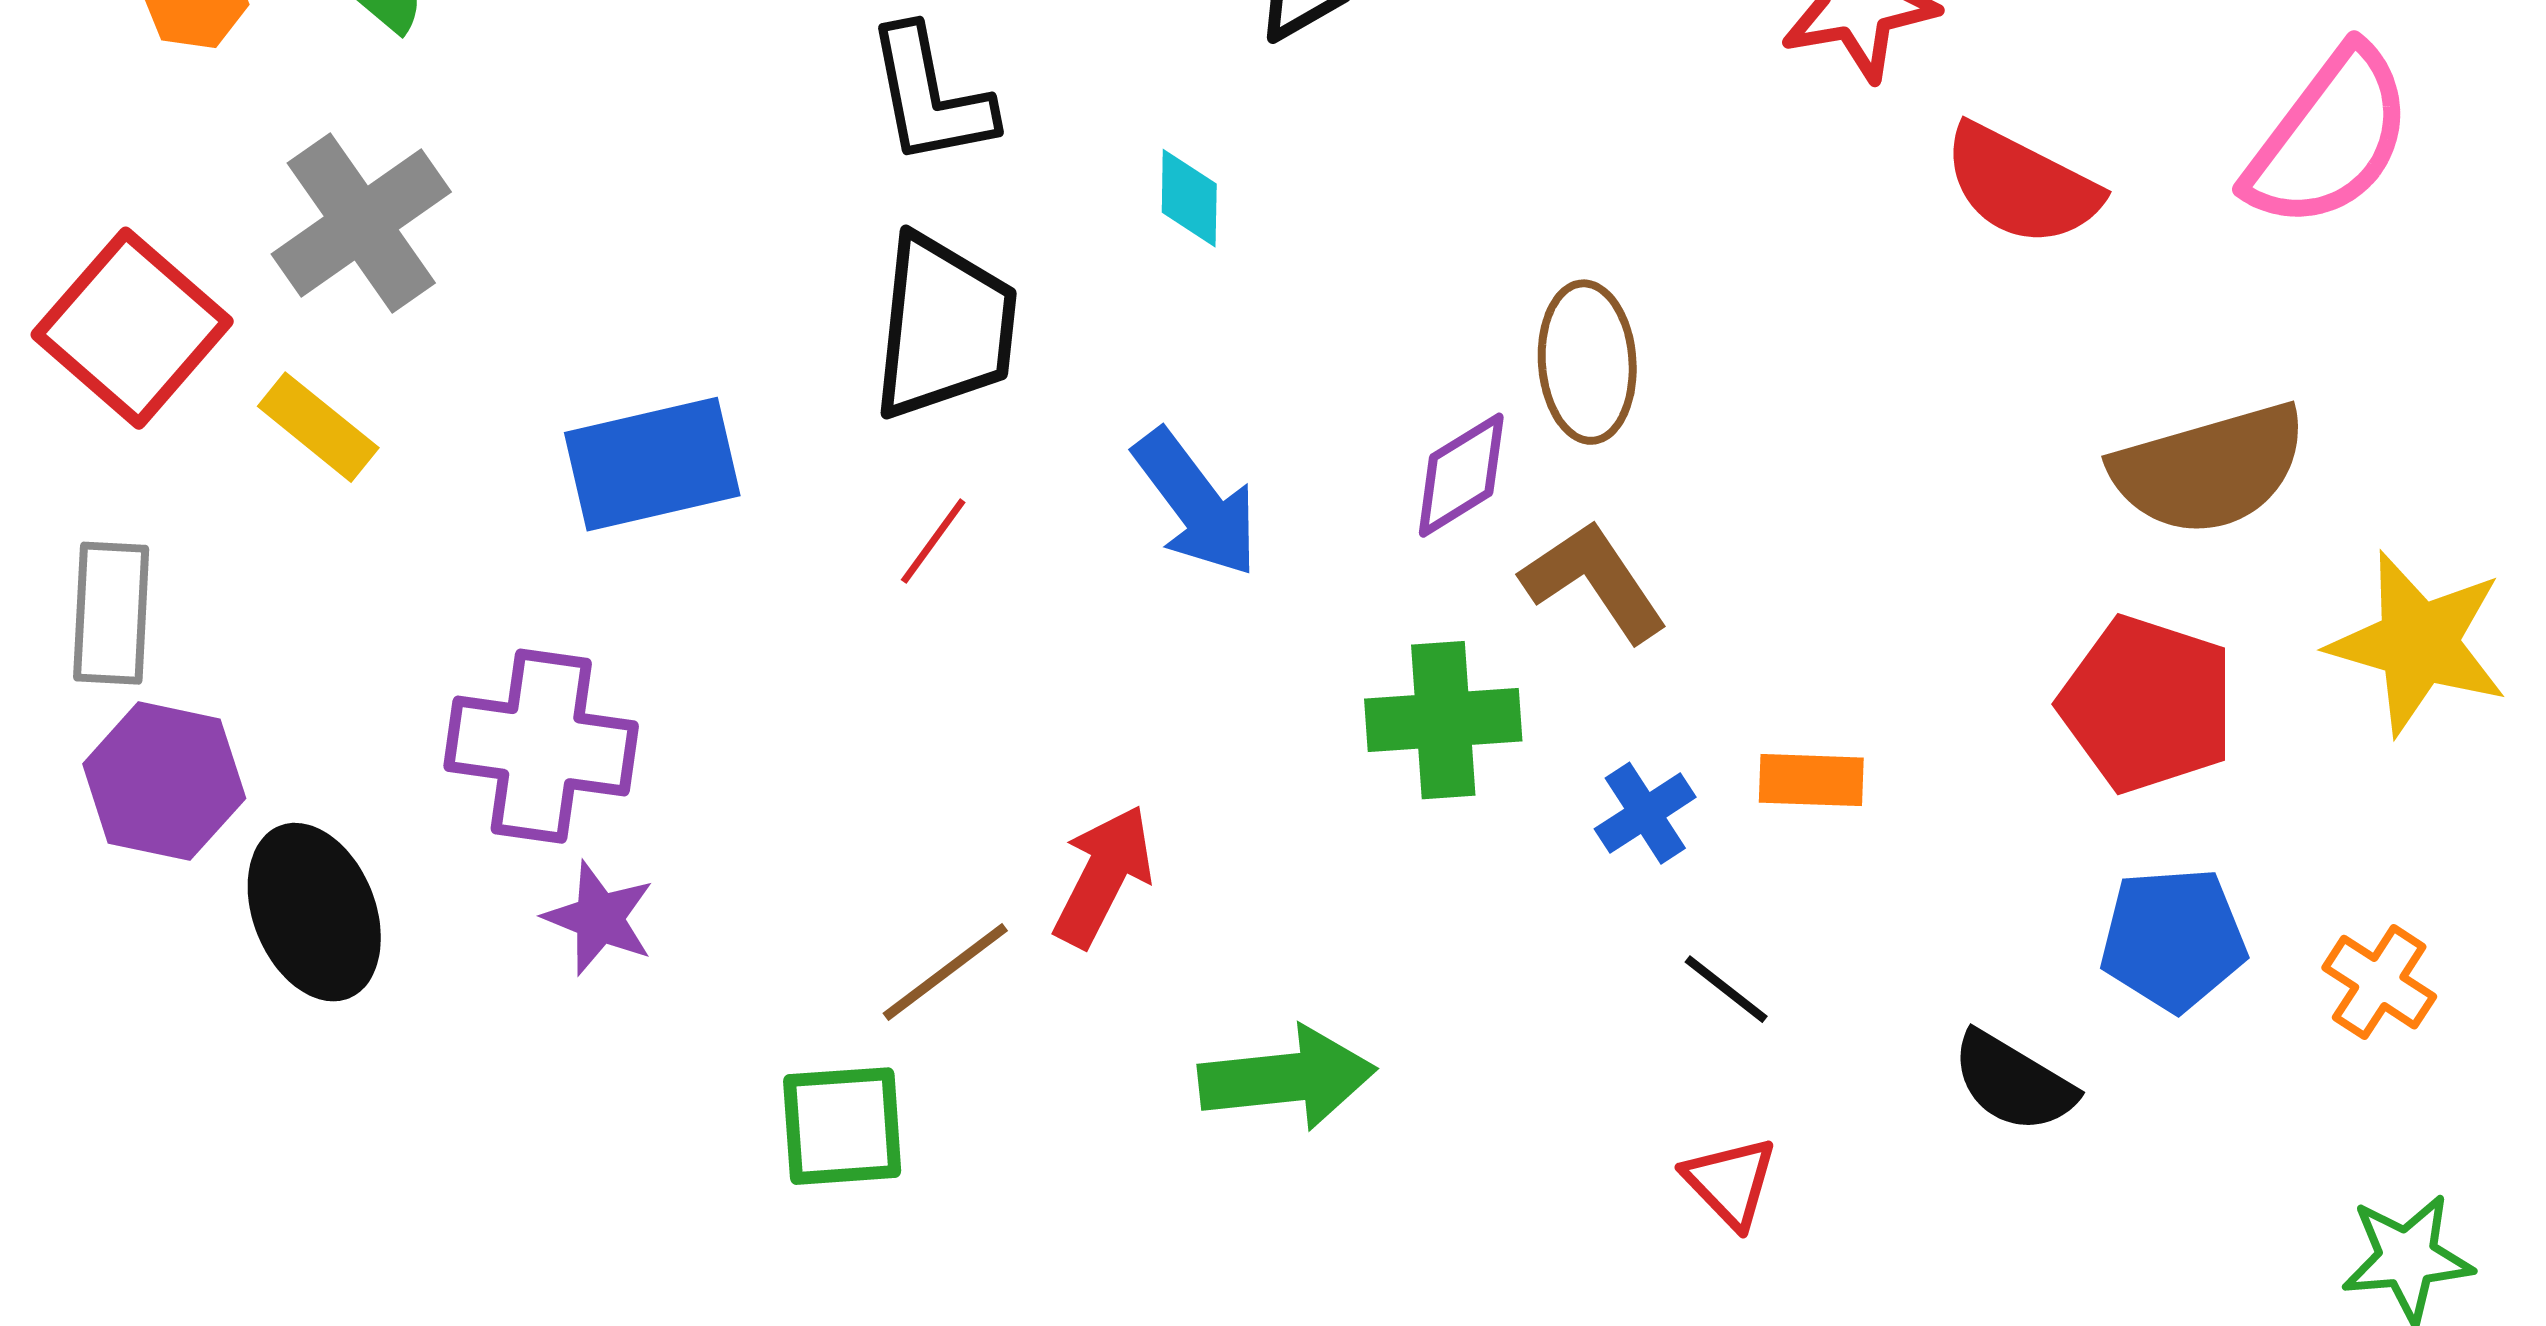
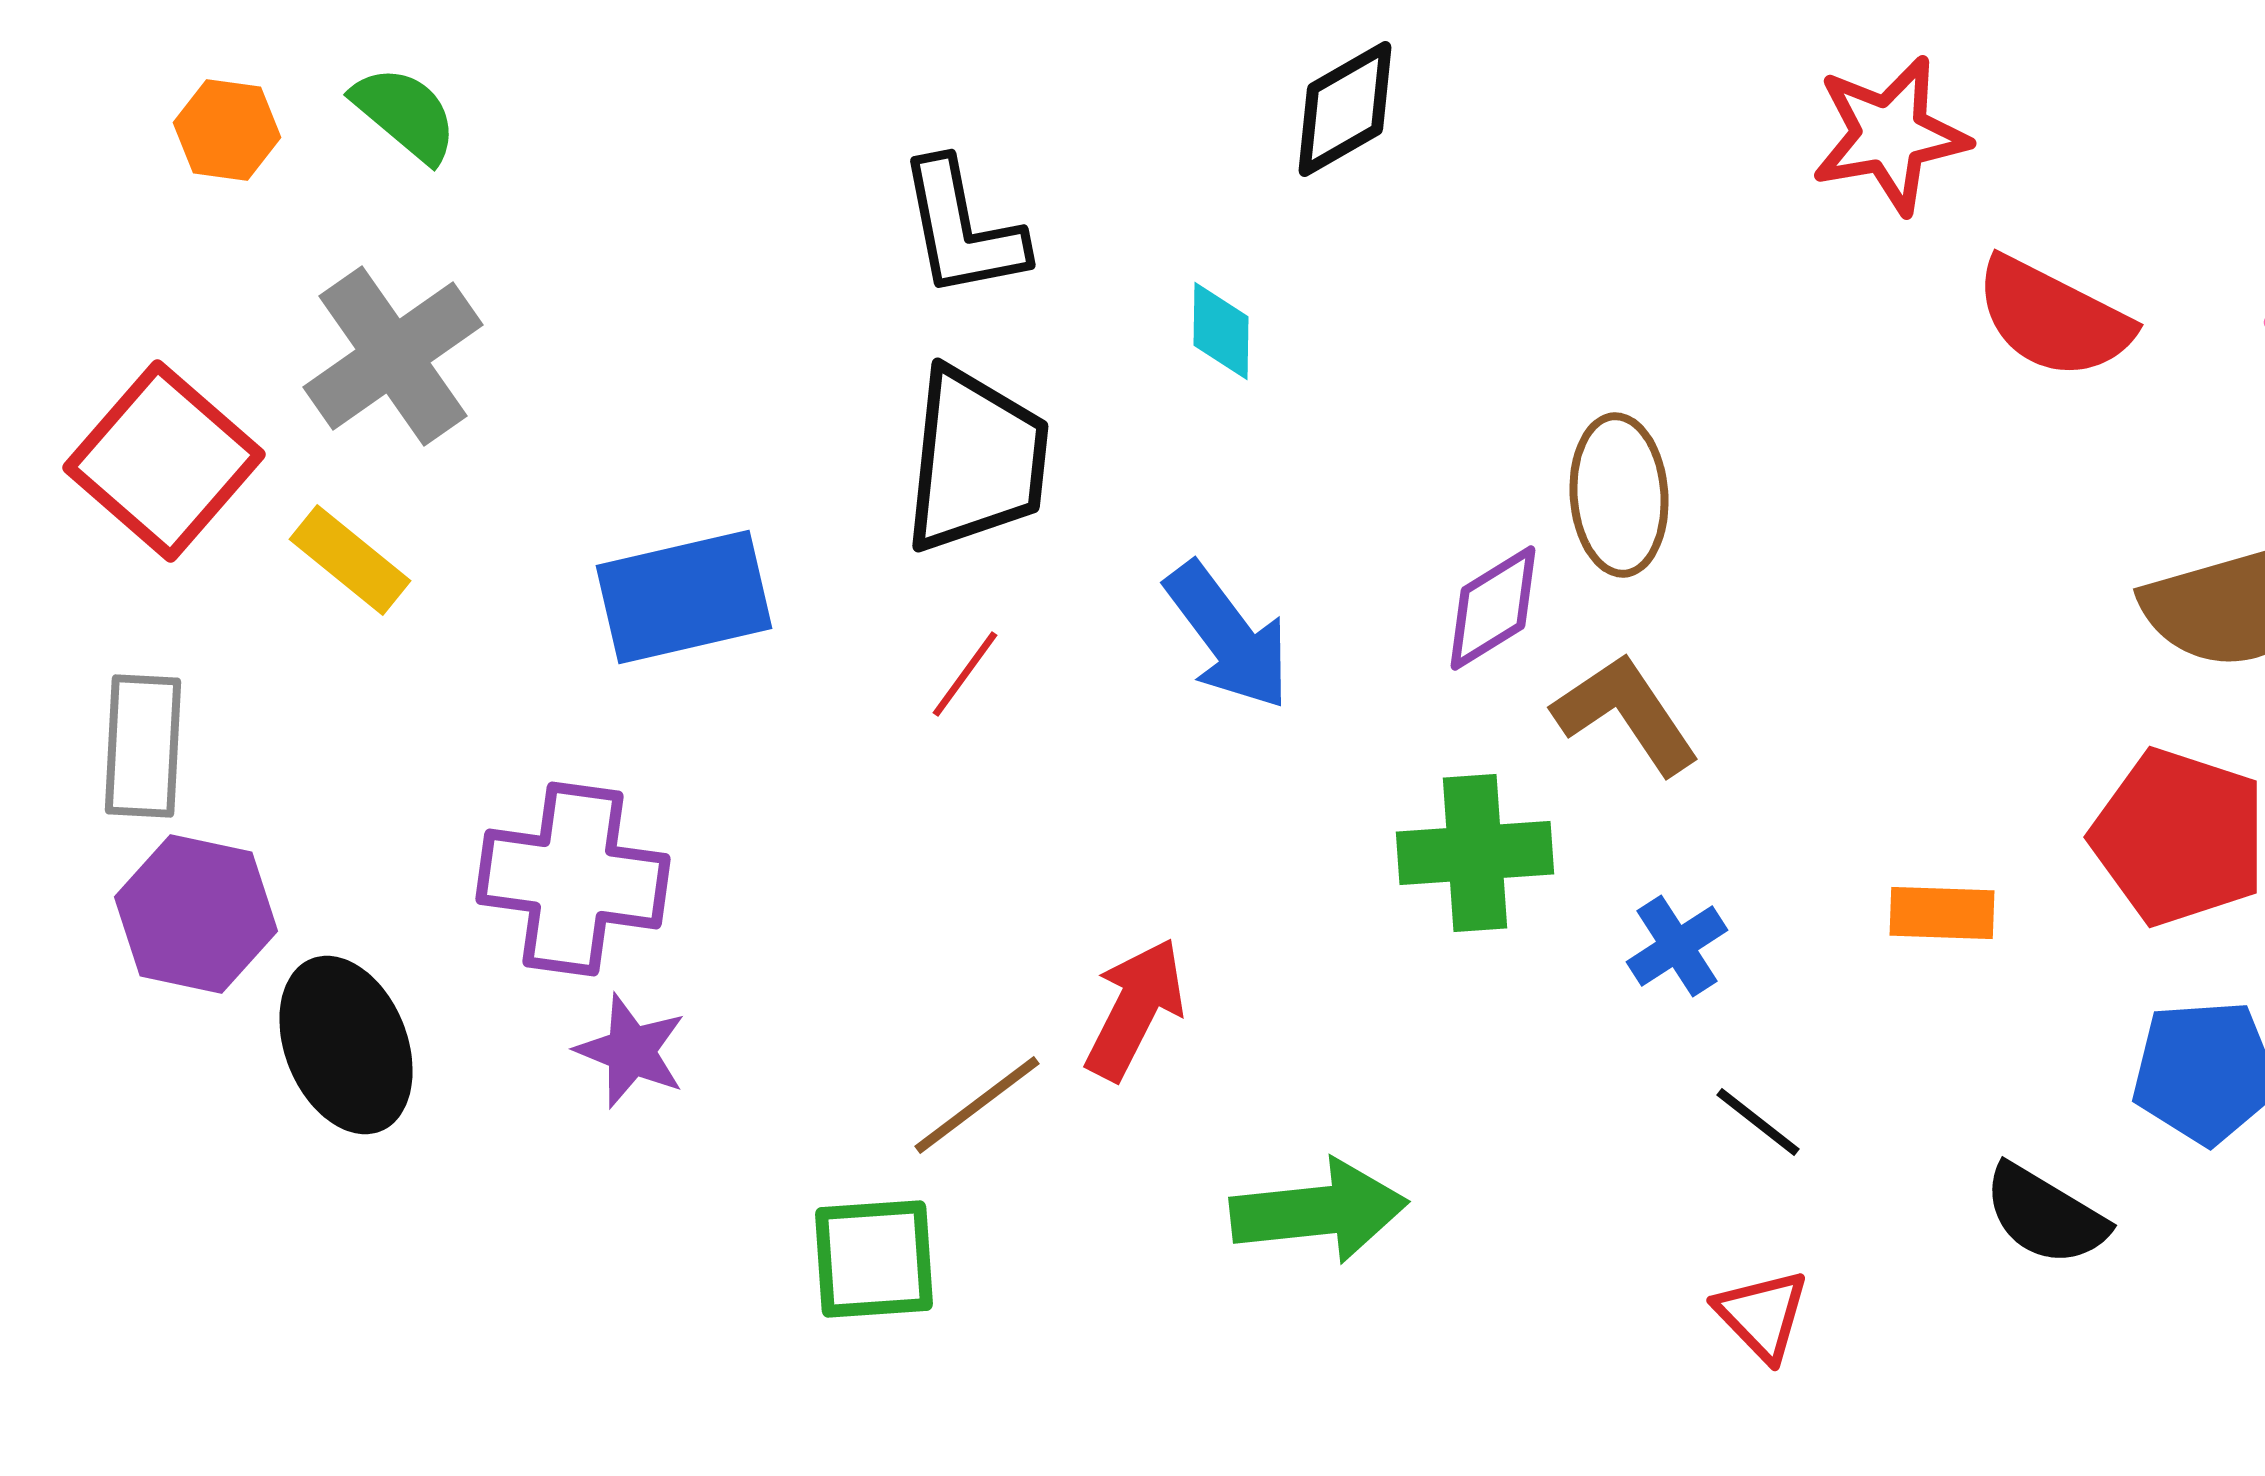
orange rectangle: (1811, 780) -> (1942, 913), moved

